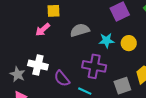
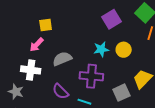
gray semicircle: (80, 30) -> (62, 59), moved
white cross: (38, 65) -> (31, 70), moved

